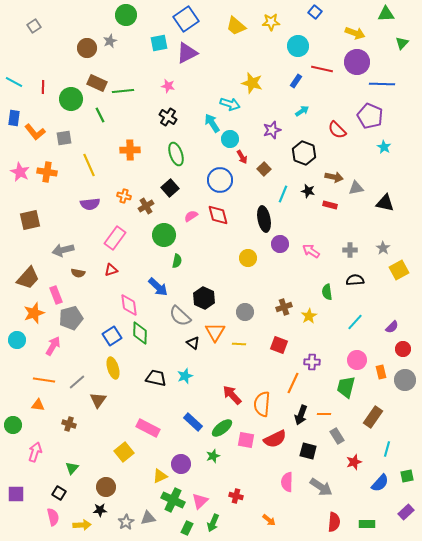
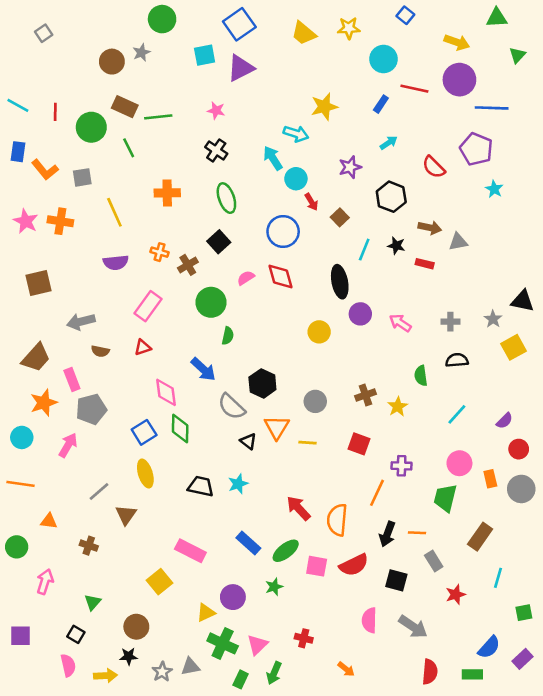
yellow star: (252, 83) -> (324, 107), turned -30
black triangle: (385, 203) -> (523, 301), moved
orange line: (44, 380) -> (20, 484), moved
blue semicircle: (380, 483) -> (489, 647), moved

